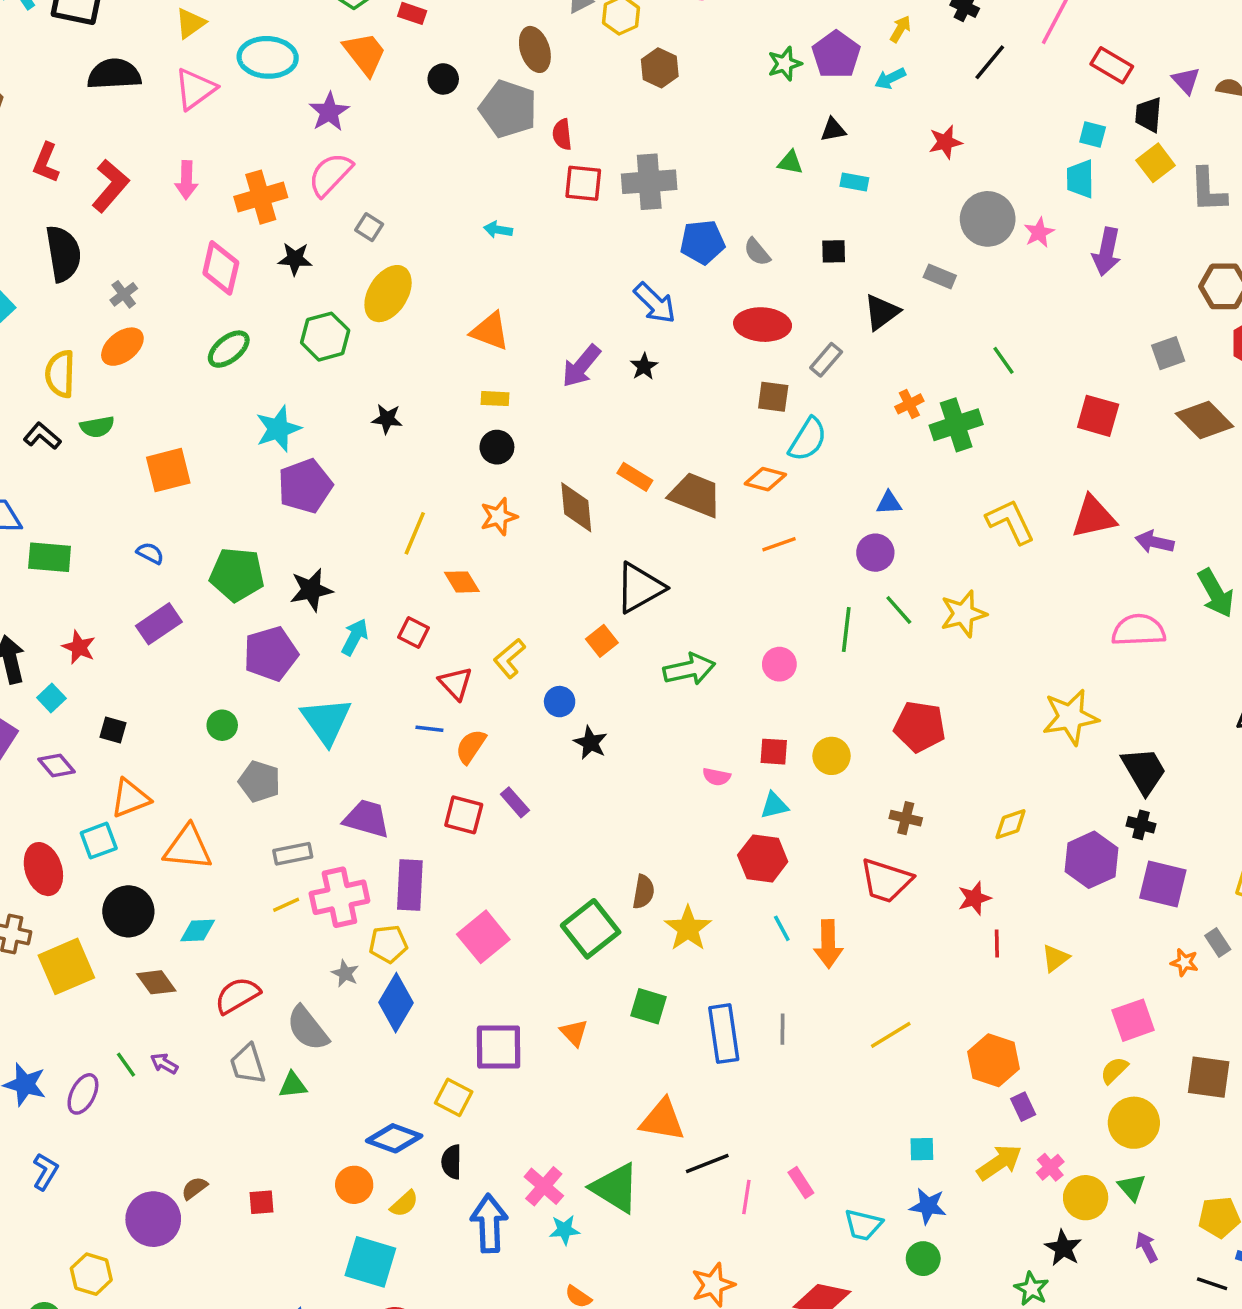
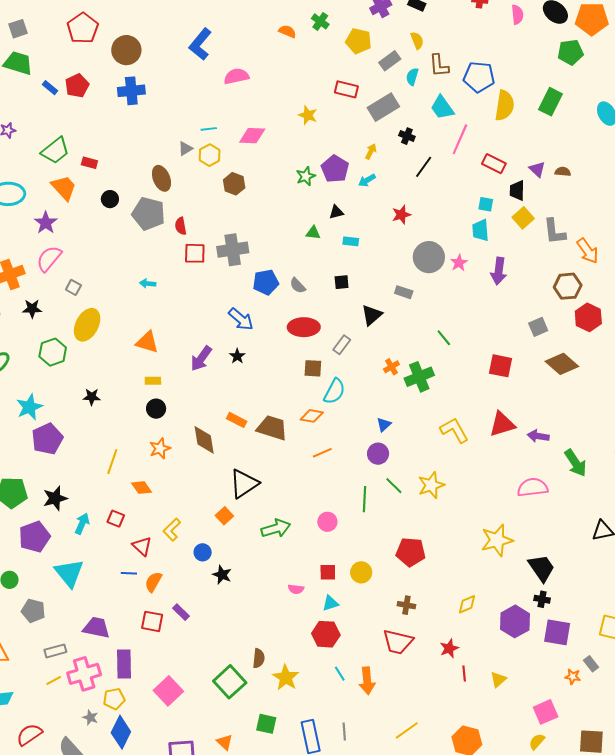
blue triangle: (889, 503) -> (384, 424), turned -35

